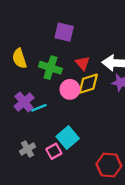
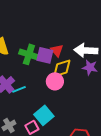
purple square: (64, 32) -> (45, 55), moved
pink circle: (70, 89) -> (55, 81), moved

